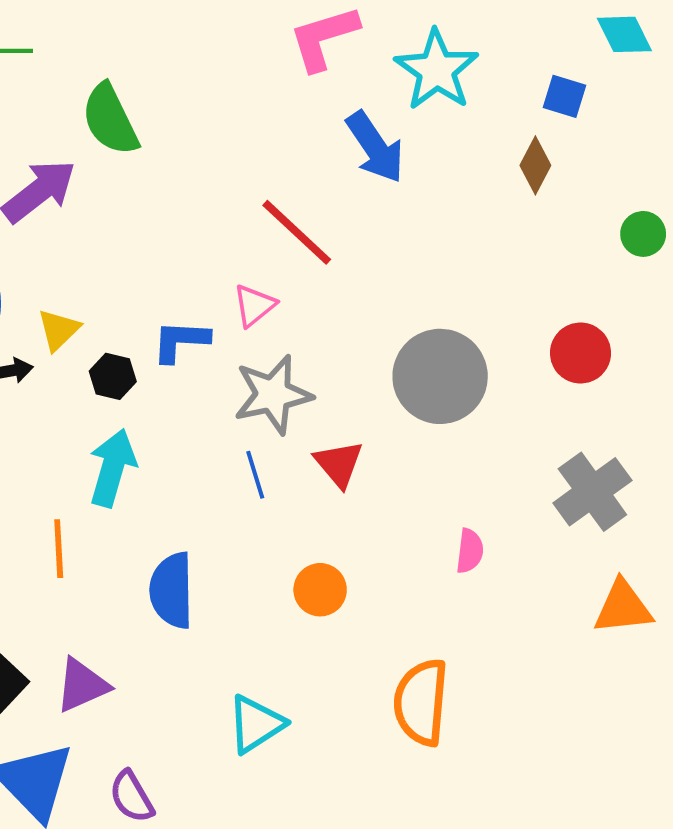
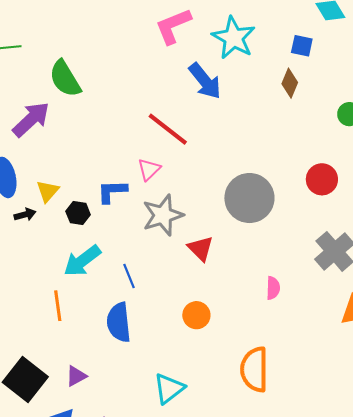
cyan arrow: (112, 468) -> (82, 261), turned -138
blue line: (255, 475) -> (129, 276), moved
purple triangle: (82, 685) -> (76, 376), size x0.7

